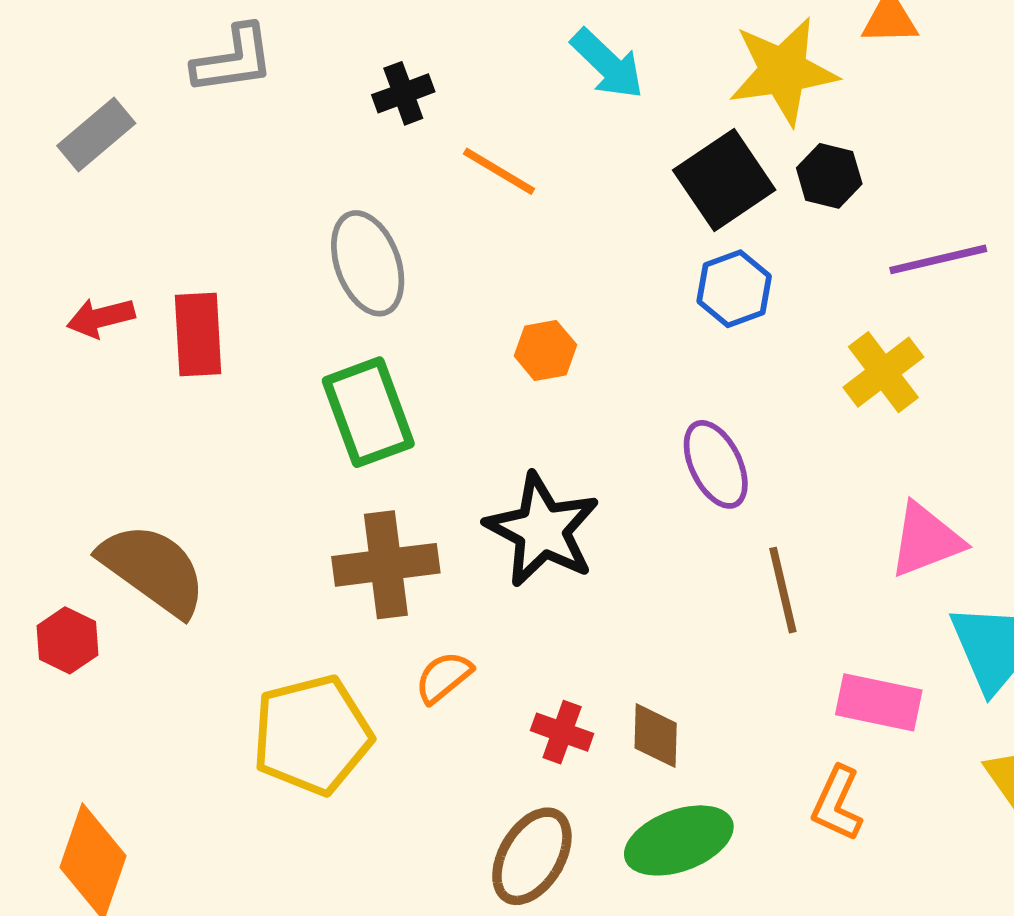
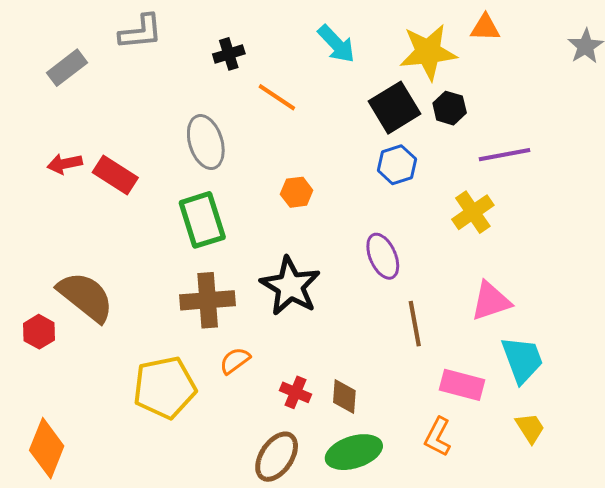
red rectangle: (198, 335) -> (115, 175), turned -57

